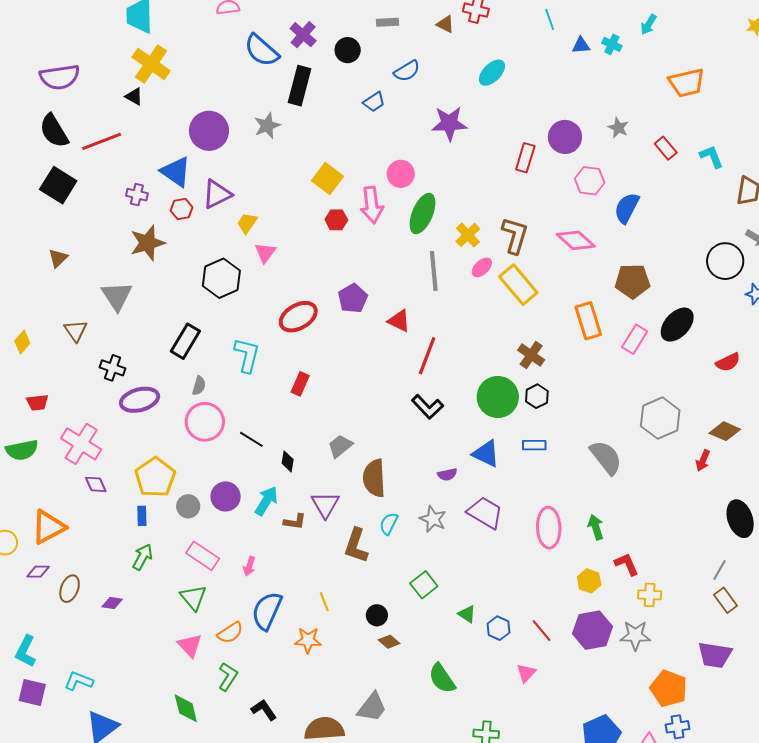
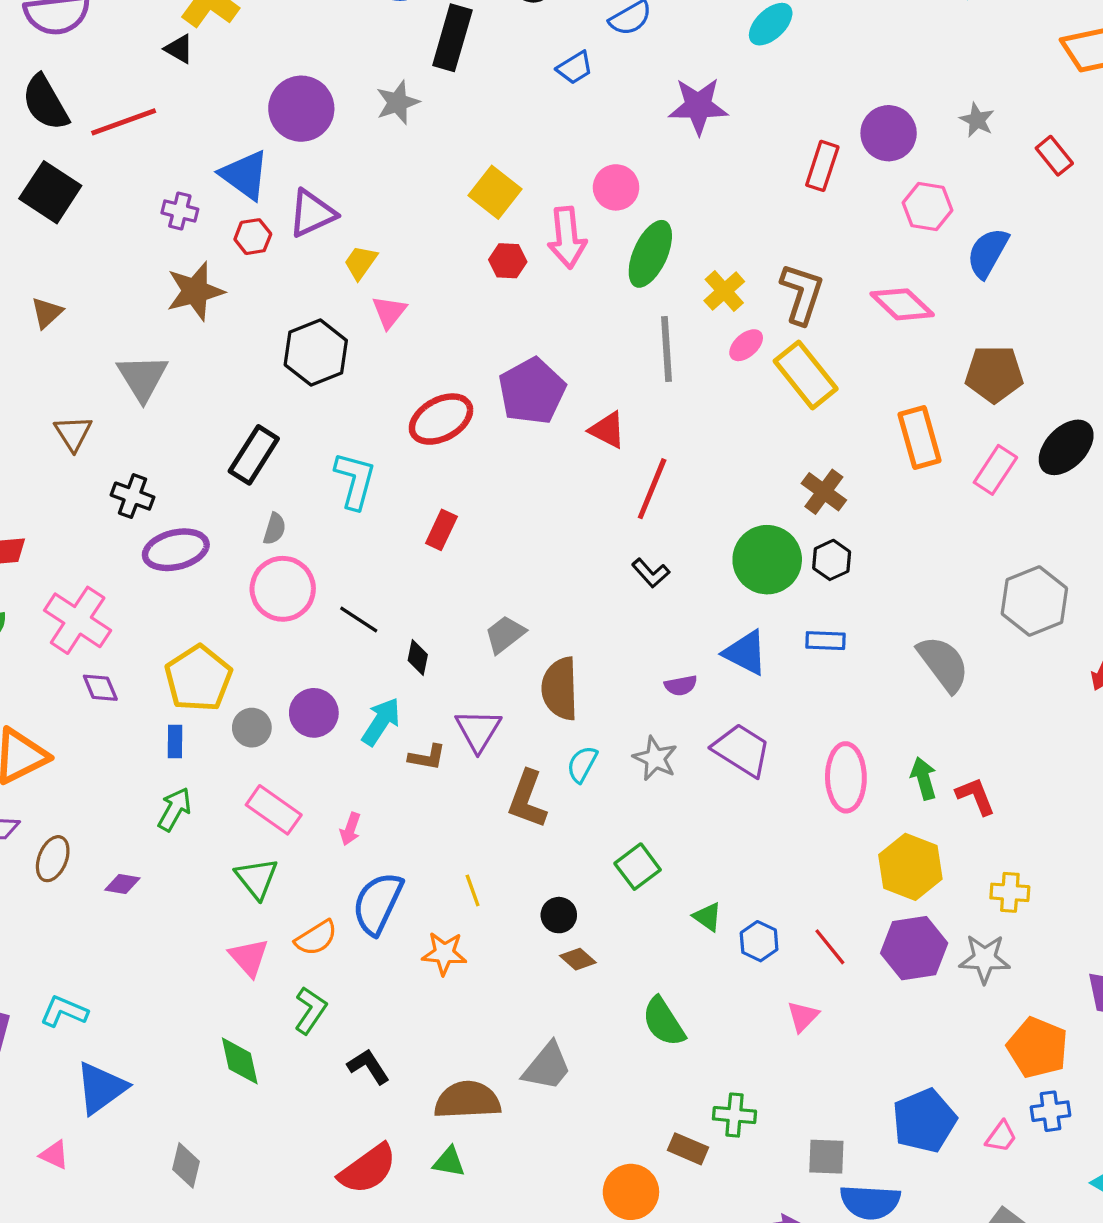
purple pentagon: (353, 298) -> (532, 391), size x1.4
black L-shape: (427, 407) -> (651, 573), size x0.7
red L-shape: (627, 564) -> (976, 796), moved
yellow hexagon: (589, 581) -> (910, 867), size x1.6

